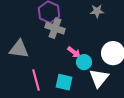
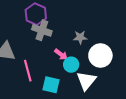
gray star: (97, 11) -> (80, 37), moved
pink line: (36, 80) -> (28, 71), moved

